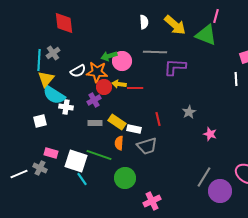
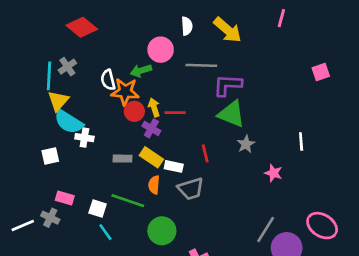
red diamond: (64, 23) -> (82, 27), turned -45
green triangle: (206, 35) -> (231, 114), moved
pink circle: (122, 61) -> (161, 50), moved
white semicircle: (78, 71) -> (108, 80), moved, turned 105
white line: (236, 79) -> (301, 142), moved
yellow arrow: (119, 84) -> (154, 107), turned 64
purple cross: (94, 100) -> (151, 128), moved, turned -32
white square: (76, 161) -> (98, 209), size x0.6

